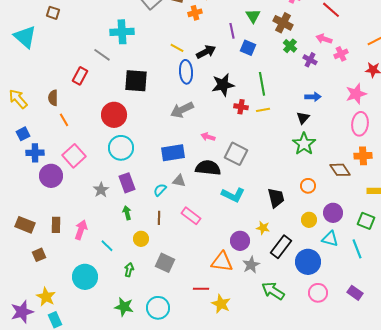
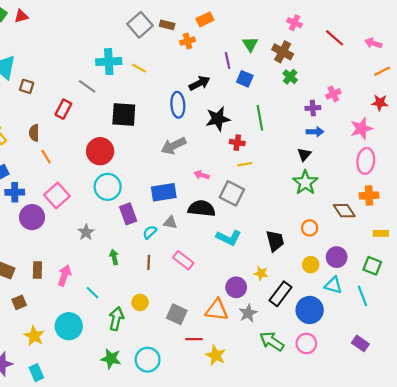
brown square: (53, 13) -> (27, 86), moved
pink arrow: (324, 39) -> (373, 43), moved
yellow line: (177, 48) -> (139, 68), moved
pink cross: (341, 54) -> (333, 94), moved
purple cross: (310, 60) -> (313, 108), moved, turned -32
yellow line: (263, 110) -> (245, 164), moved
purple rectangle: (127, 183) -> (128, 214), moved
yellow circle: (141, 239) -> (140, 302), moved
gray square: (165, 263) -> (177, 314), moved
green arrow: (129, 270) -> (116, 319), size x1.5
pink circle: (318, 293) -> (306, 343), moved
yellow star: (46, 297) -> (34, 336), moved

